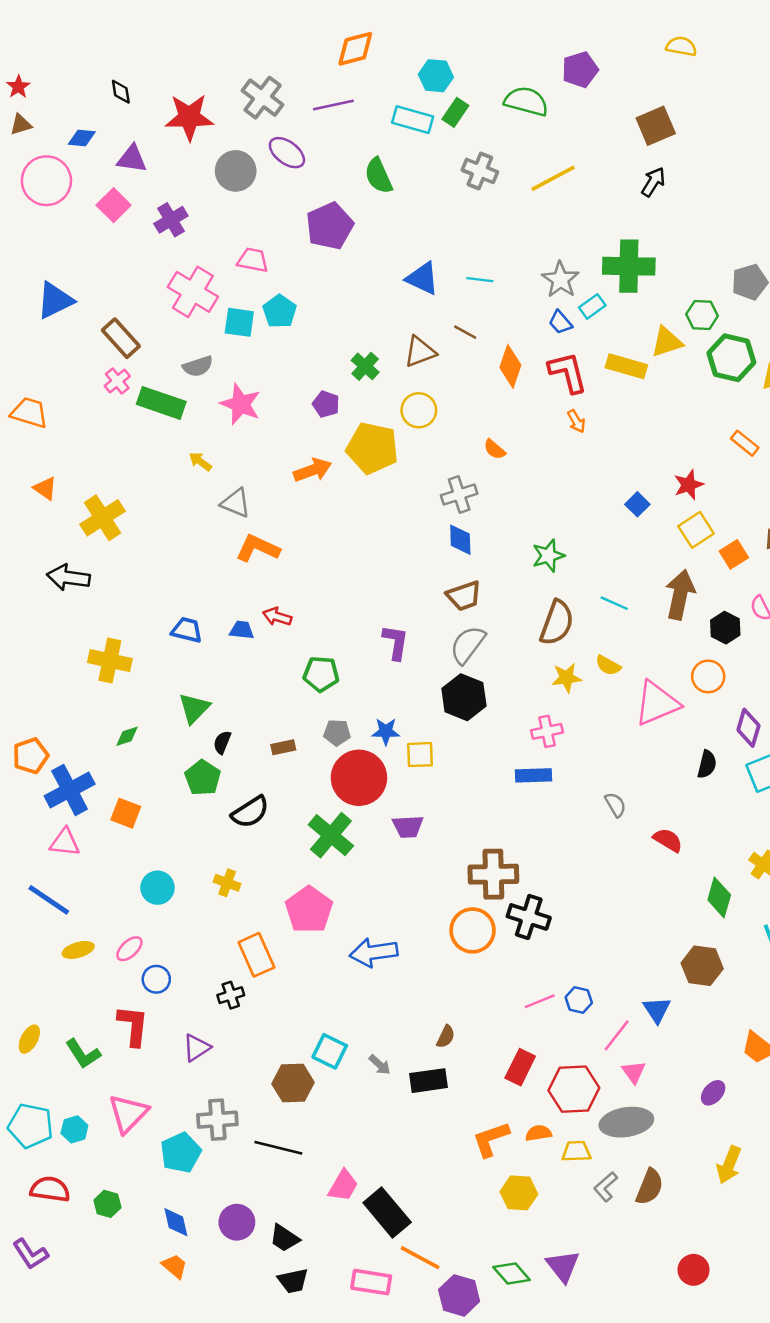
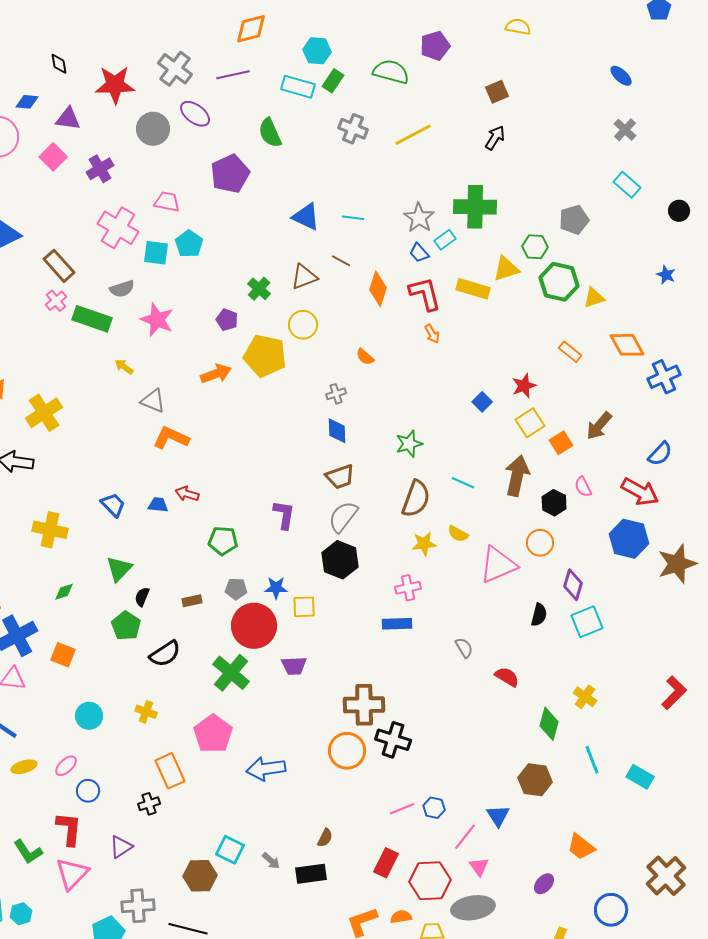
brown square: (656, 126) -> (497, 92), size x0.7
gray cross: (459, 495) -> (336, 394), size x0.7
blue trapezoid: (187, 630) -> (113, 505), turned 32
pink triangle: (128, 1114) -> (72, 874), moved

